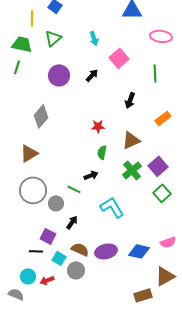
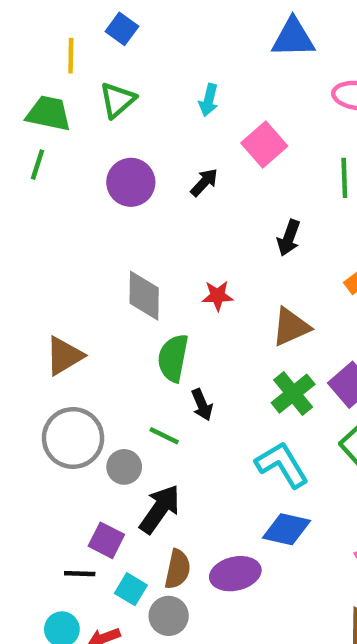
cyan arrow: (94, 38) -> (209, 100), turned 32
gray diamond: (41, 116) -> (144, 296), moved, turned -40
green semicircle: (102, 152) -> (173, 358), moved, size x1.5
black arrow: (91, 175) -> (202, 405), turned 88
cyan L-shape: (112, 207) -> (282, 465), moved
black arrow: (72, 222) -> (160, 509), size x1.6
brown semicircle: (80, 249) -> (178, 569), turned 78
blue diamond: (139, 251) -> (286, 529), moved

